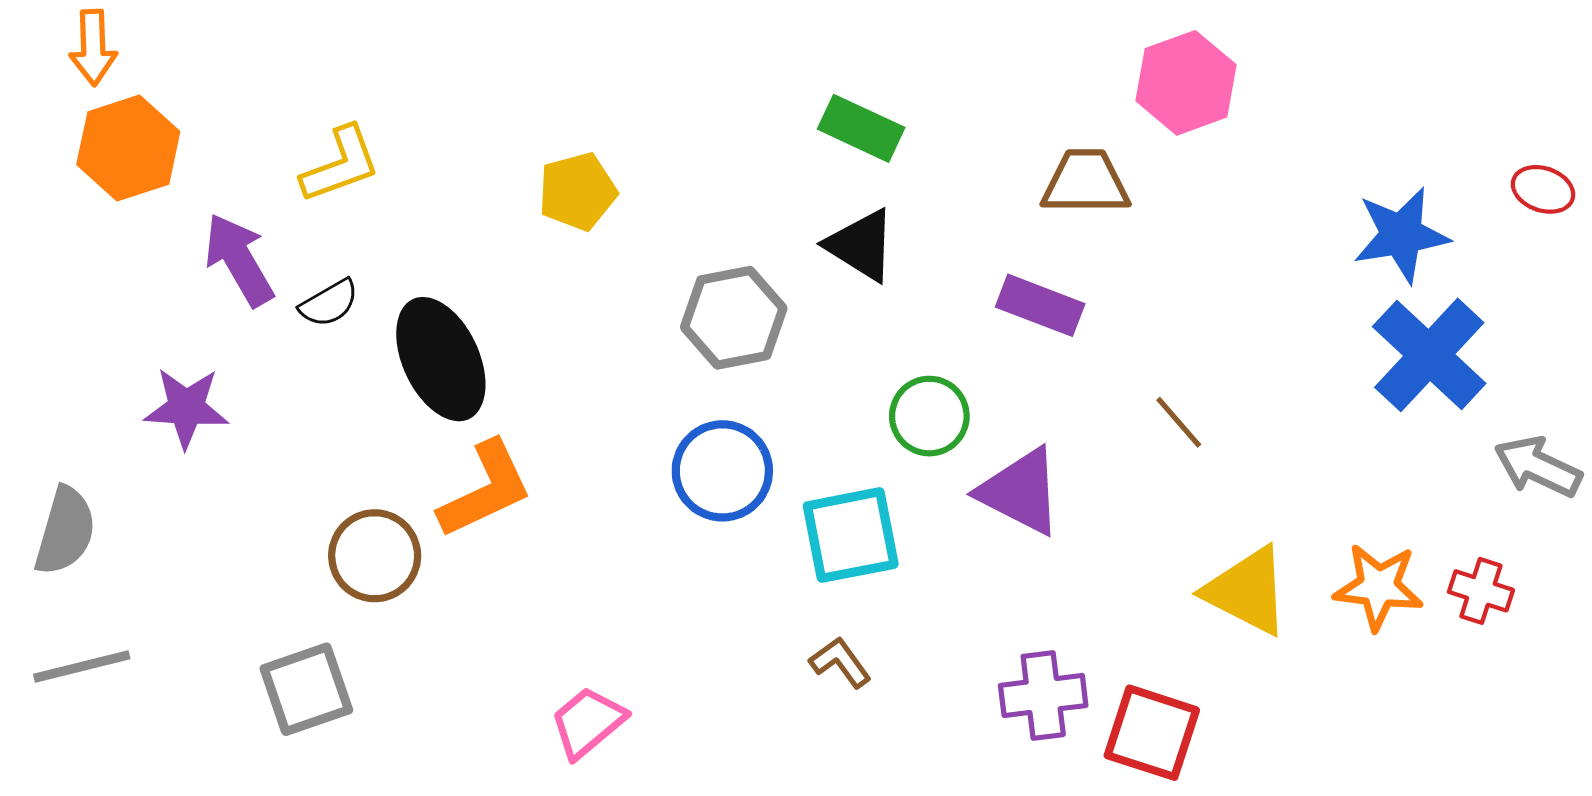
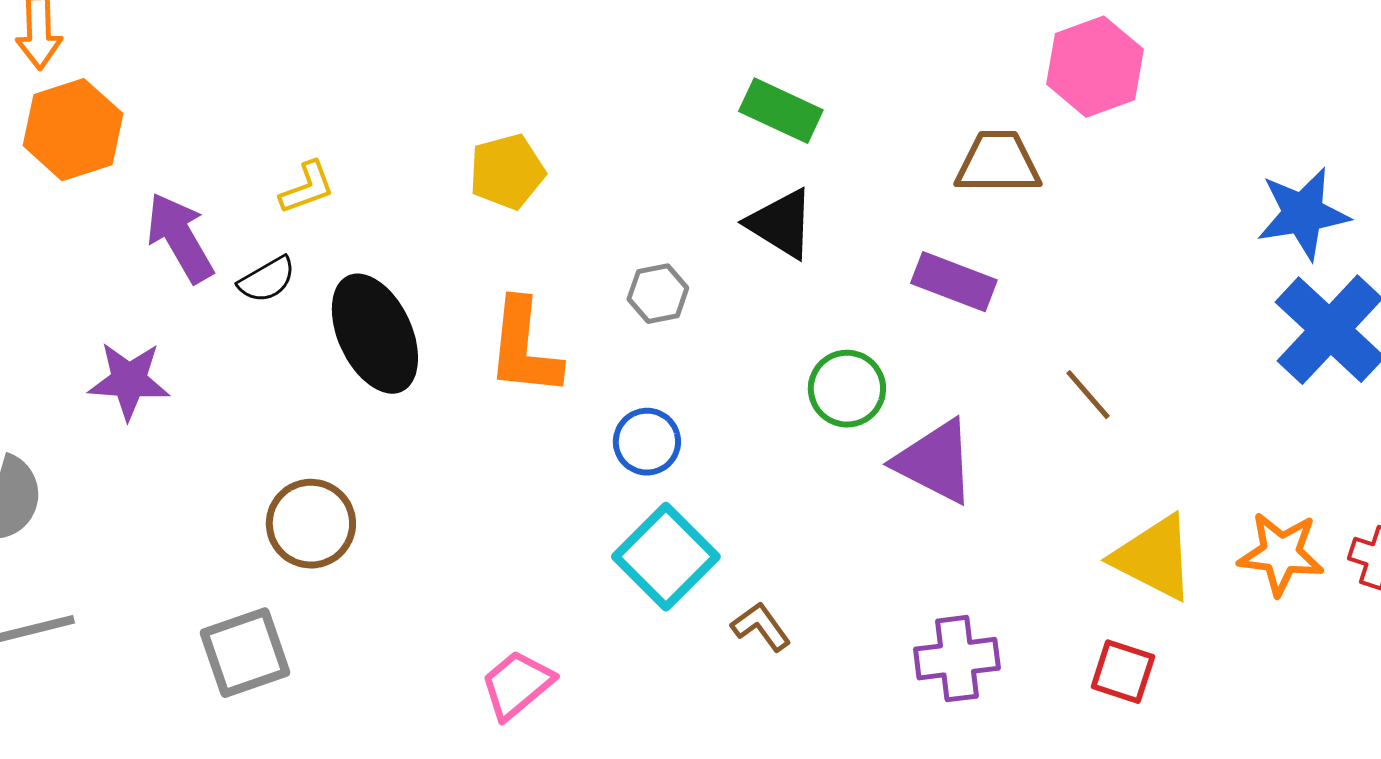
yellow L-shape: (340, 165) -> (307, 188), moved, size x0.7
gray hexagon: (734, 318) -> (658, 294), size x0.6
blue circle: (722, 471) -> (647, 442), size x0.7
orange L-shape: (485, 490) -> (524, 348), moved, turned 121
cyan square: (851, 535) -> (666, 557), moved, turned -34
red square: (1152, 733) -> (1123, 672), moved, size x0.7

